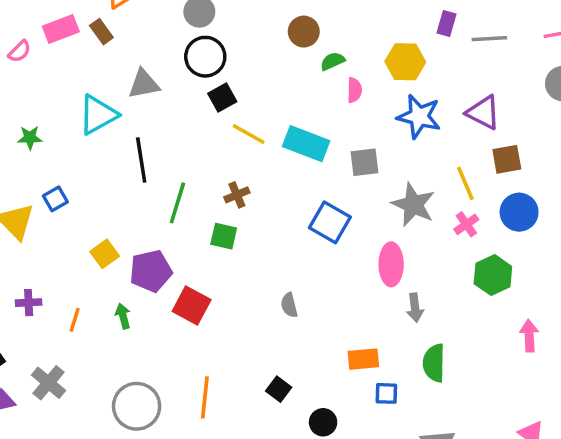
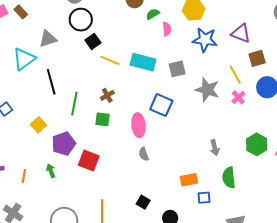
yellow square: (105, 254) -> (38, 125), moved
pink ellipse: (391, 264) -> (138, 125), moved
green hexagon: (493, 275) -> (257, 144), moved

